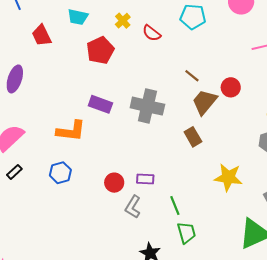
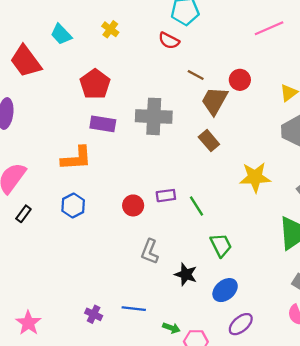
cyan trapezoid: (78, 17) -> (61, 34), turned 45
red semicircle: (152, 33) -> (169, 41), moved
red trapezoid: (42, 35) -> (26, 61), size x1.4
red pentagon: (100, 50) -> (95, 84), moved
green line: (175, 205) -> (197, 206), moved
gray L-shape: (133, 207) -> (150, 252), moved

